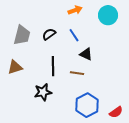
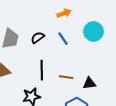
cyan circle: (108, 15) -> (94, 31), moved
black triangle: (86, 54) -> (89, 83), moved, turned -32

